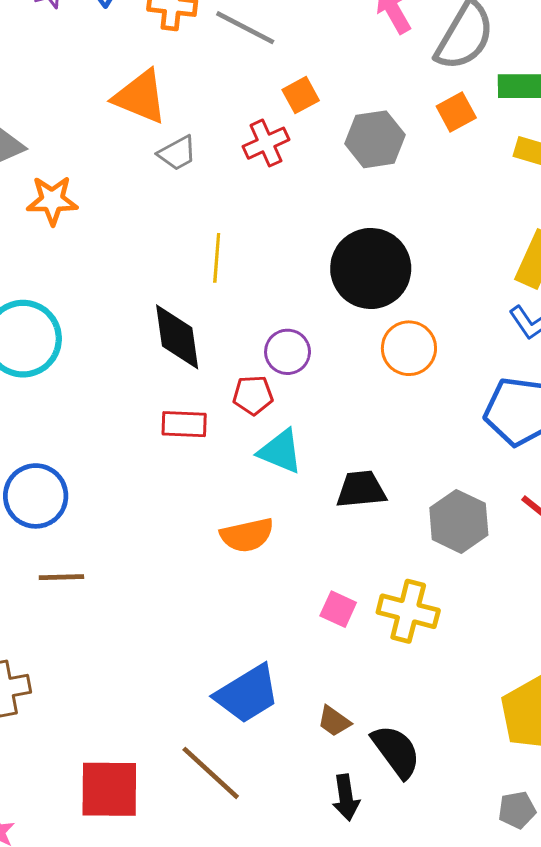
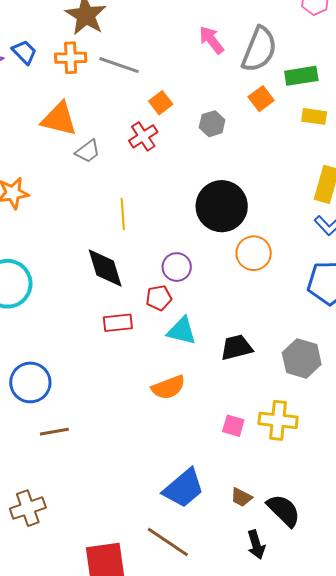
gray hexagon: (375, 139) -> (212, 124), size x0.7

